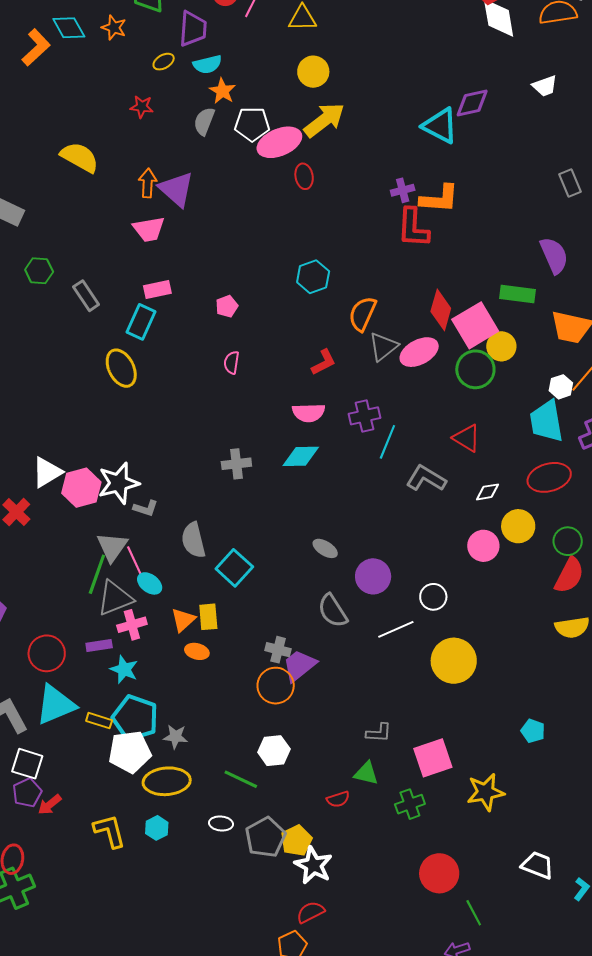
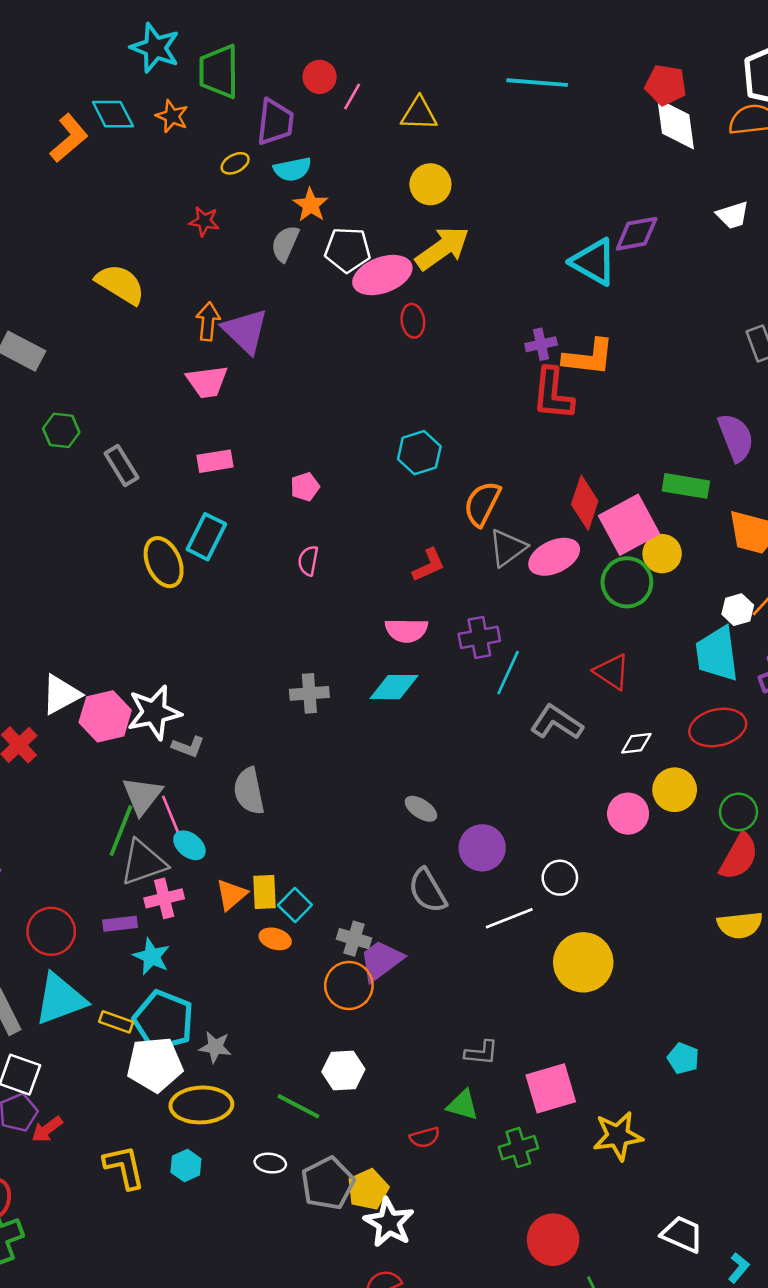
cyan rectangle: (141, 322) -> (206, 537), moved
cyan square: (234, 568) -> (295, 905), moved, size x0.7
orange ellipse: (197, 651) -> (275, 939), moved

